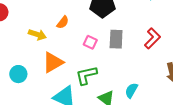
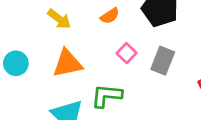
orange semicircle: (63, 22) -> (110, 16), moved

